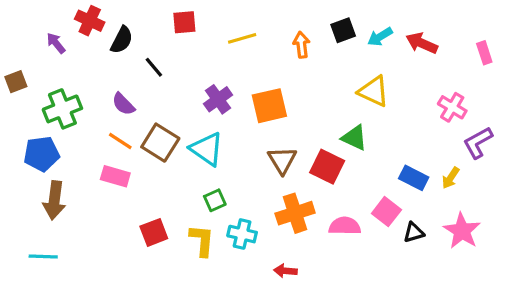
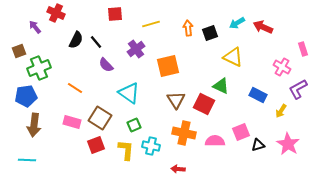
black square: (343, 30) -> (210, 33), moved
black semicircle: (122, 40) -> (76, 40), moved
pink rectangle: (484, 53) -> (303, 49), moved
brown square: (16, 82) -> (19, 51), moved
purple cross: (218, 99) -> (136, 49), moved
purple semicircle: (123, 104) -> (106, 65), moved
brown square: (160, 143) -> (100, 118), moved
pink rectangle: (115, 176) -> (72, 122), moved
blue rectangle: (414, 178) -> (258, 95), moved
pink square: (386, 212) -> (241, 132), turned 30
orange cross: (295, 213) -> (184, 133), turned 30

